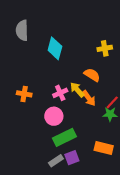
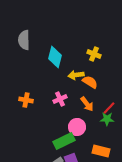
yellow cross: (105, 48) -> (94, 54), moved, turned 32
yellow arrow: (77, 90) -> (76, 75), moved, turned -56
pink circle: (54, 116) -> (77, 127), moved

